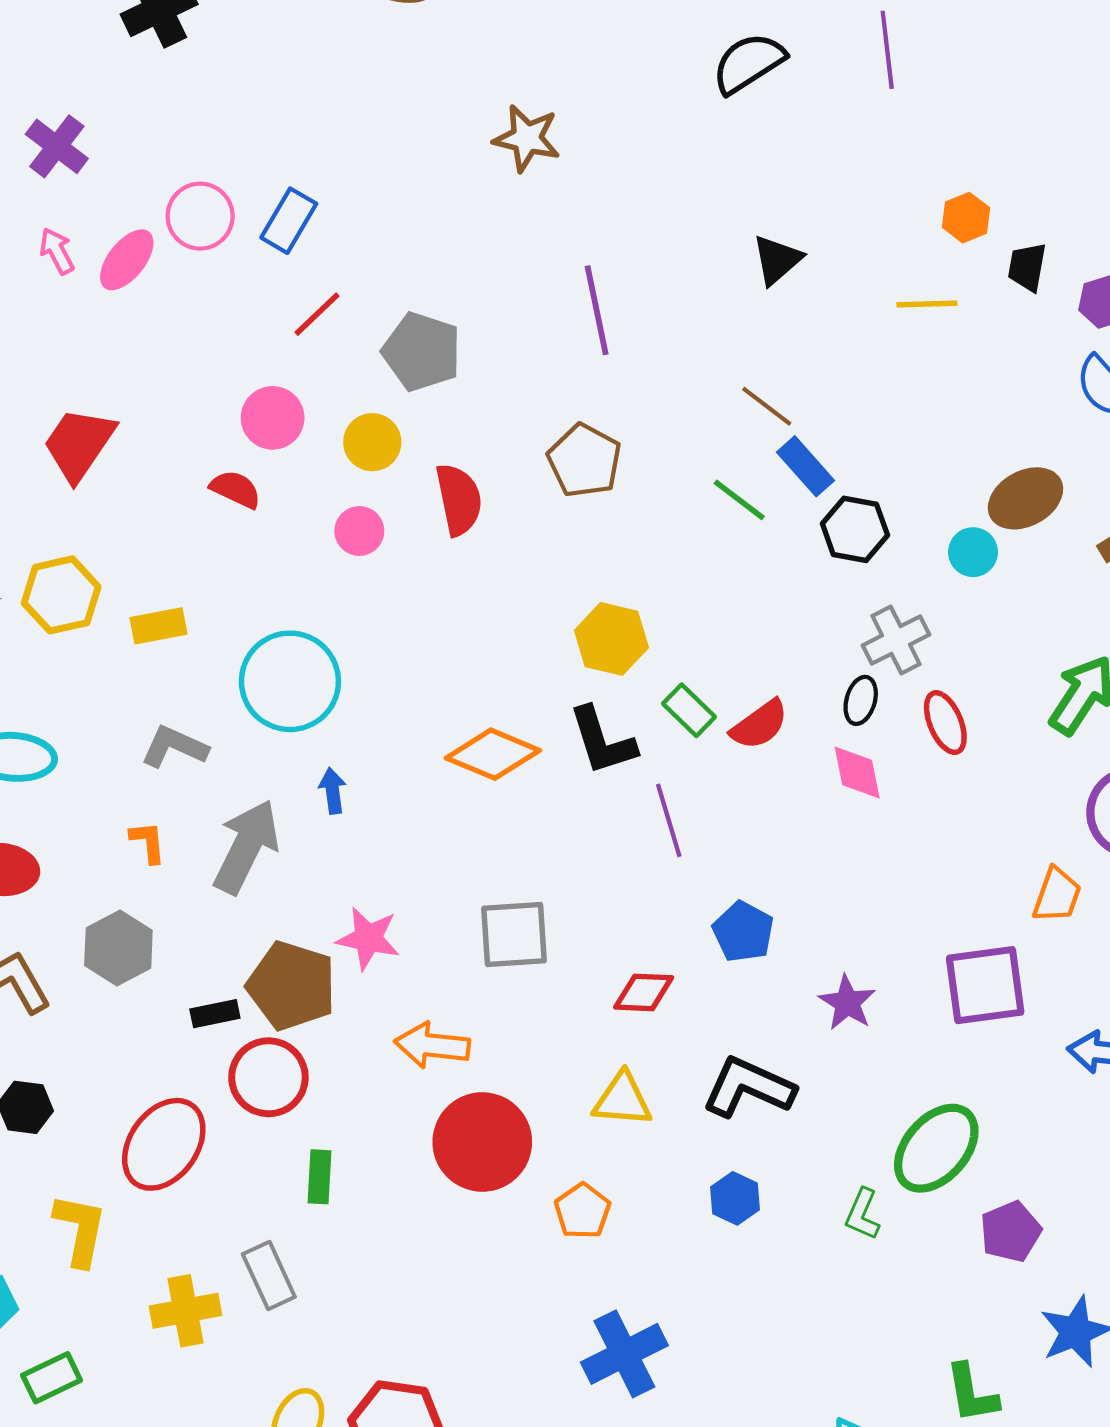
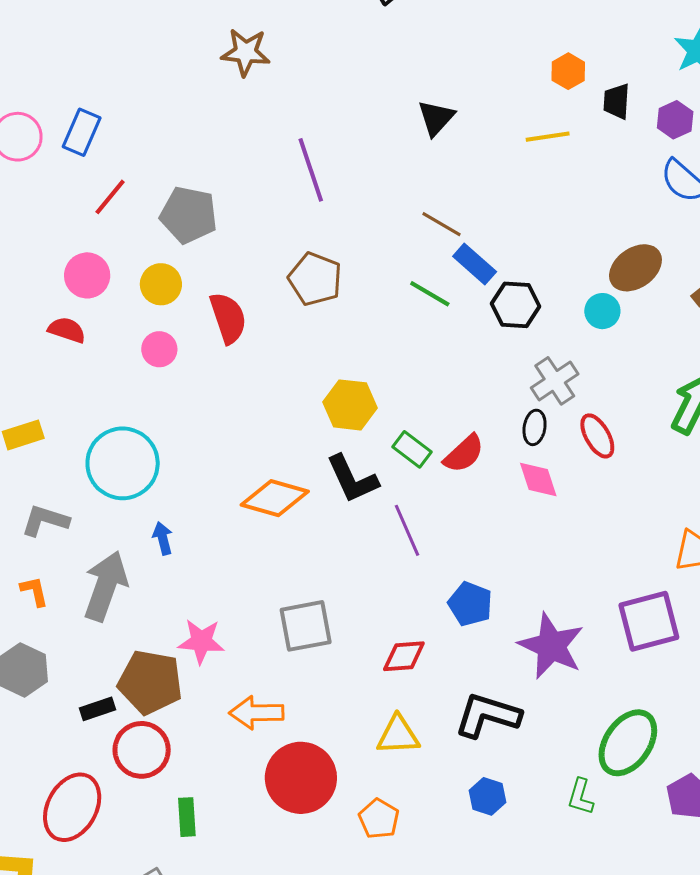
purple star: (847, 1003) -> (551, 646), size x1.6

